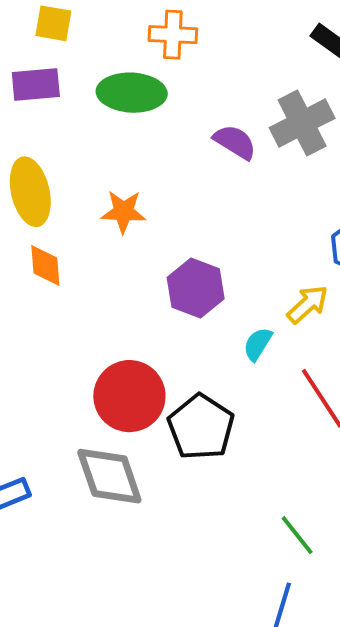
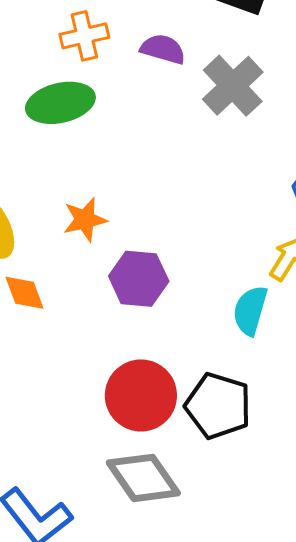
purple semicircle: (235, 142) -> (163, 49), moved
purple hexagon: (196, 288) -> (139, 279), moved
cyan semicircle: (258, 344) -> (250, 310), size x1.4

